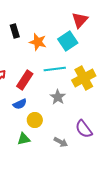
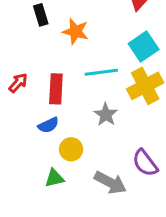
cyan square: (68, 41) -> (144, 47), moved
red rectangle: (25, 80) -> (56, 89), turned -30
gray arrow: (61, 142) -> (110, 183), size x1.5

